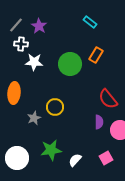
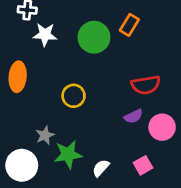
red semicircle: (108, 99) -> (146, 85), turned -60
gray star: (34, 118) -> (45, 135), moved
purple semicircle: (99, 122) -> (133, 116), turned 64

